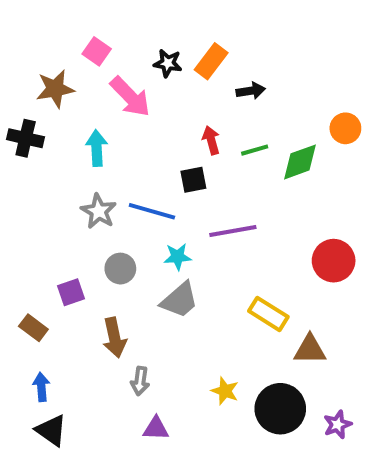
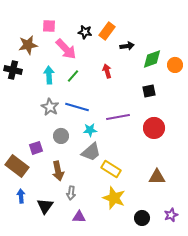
pink square: (97, 51) -> (49, 26), turned -32
green line: (255, 150) -> (73, 76), moved, turned -32
green diamond: (300, 162) -> (152, 59), moved
black square: (193, 180) -> (149, 91), moved
red circle: (334, 261) -> (154, 128), moved
yellow rectangle: (268, 314) -> (111, 169), moved
brown rectangle: (33, 328) -> (17, 166), size x1.6
yellow star: (225, 391) -> (114, 198), size x1.6
black circle: (280, 409) -> (142, 218), moved, size x0.6
black triangle: (51, 430) -> (45, 206), moved, turned 30

